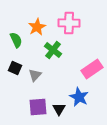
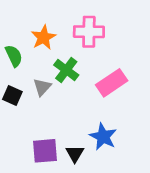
pink rectangle: (92, 69) -> (112, 83), moved
gray triangle: (35, 75) -> (42, 87), moved

